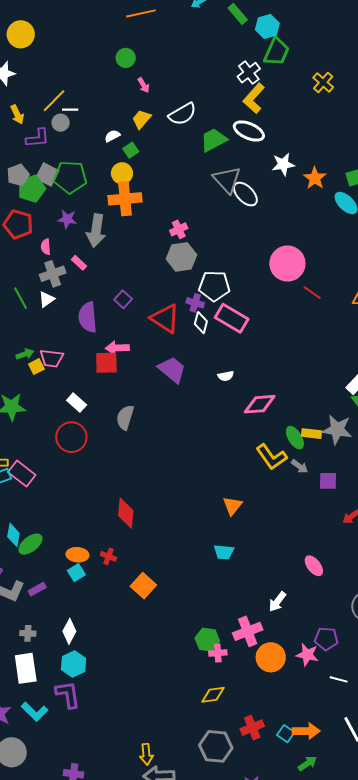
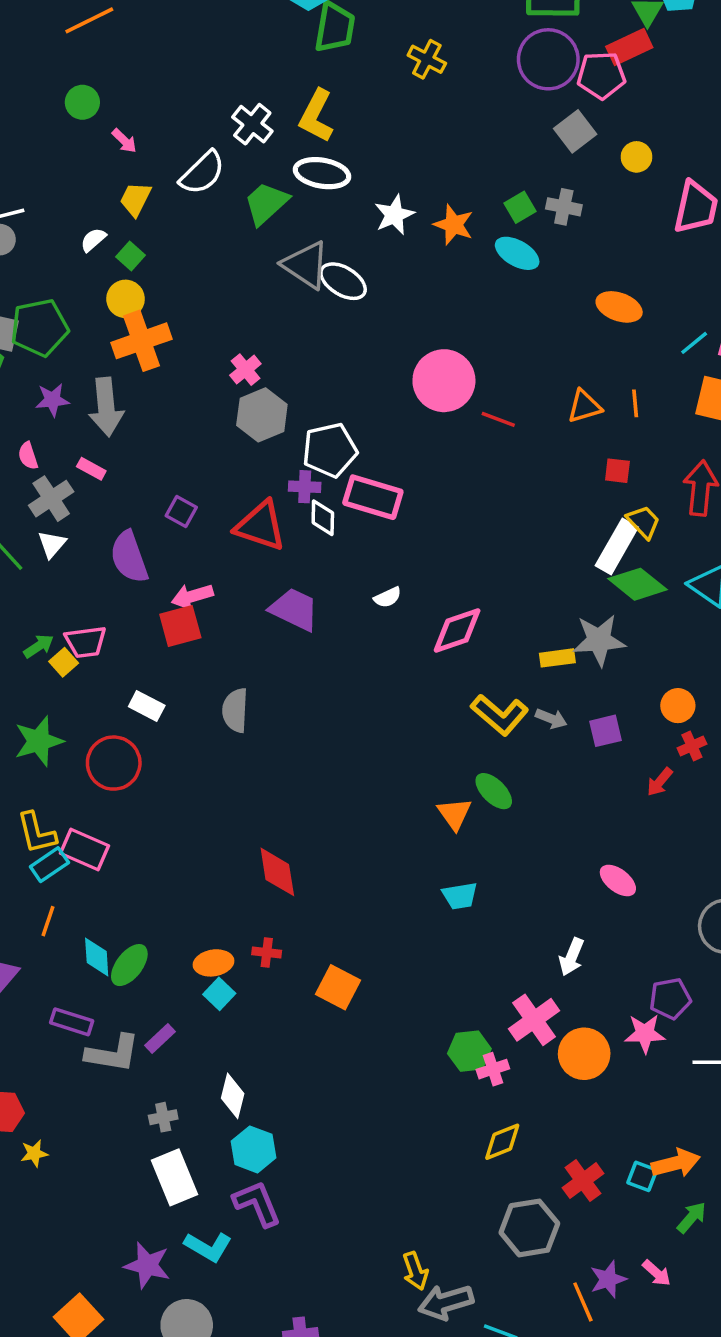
white cross: (249, 73) -> (252, 124), moved
red circle: (71, 437) -> (114, 763), moved
green ellipse: (295, 438) -> (494, 791), moved

